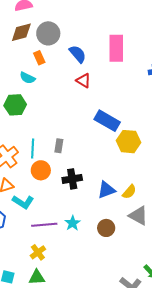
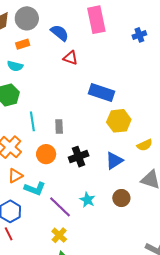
orange rectangle: (39, 58) -> (23, 44), turned -72
yellow hexagon: (129, 142) -> (119, 121), moved
cyan line: (33, 149) -> (32, 121), moved
yellow semicircle: (129, 192) -> (145, 145), moved, turned 35
purple line: (44, 225) -> (60, 207), turned 60

